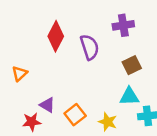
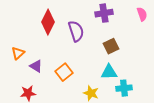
purple triangle: (47, 105) -> (36, 66), moved
orange square: (75, 115) -> (64, 72), moved

